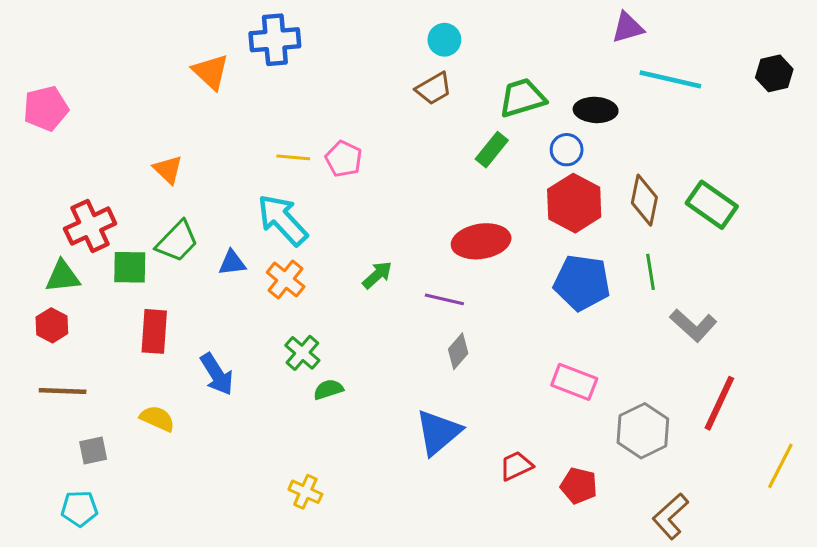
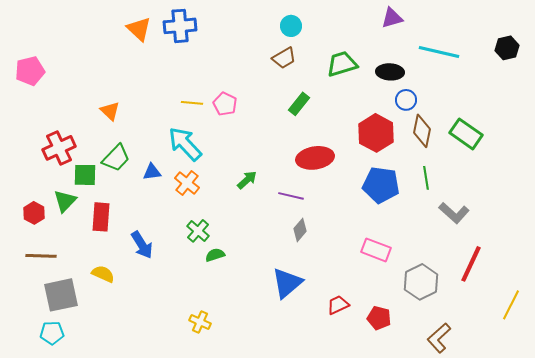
purple triangle: (628, 27) -> (392, 18), moved
orange triangle: (211, 72) -> (139, 29), moved
green rectangle: (492, 150) -> (299, 104), moved
blue circle: (567, 150) -> (406, 100), moved
green triangle: (63, 276) -> (65, 201), moved, turned -40
gray square: (93, 451) -> (61, 295), size x1.8

